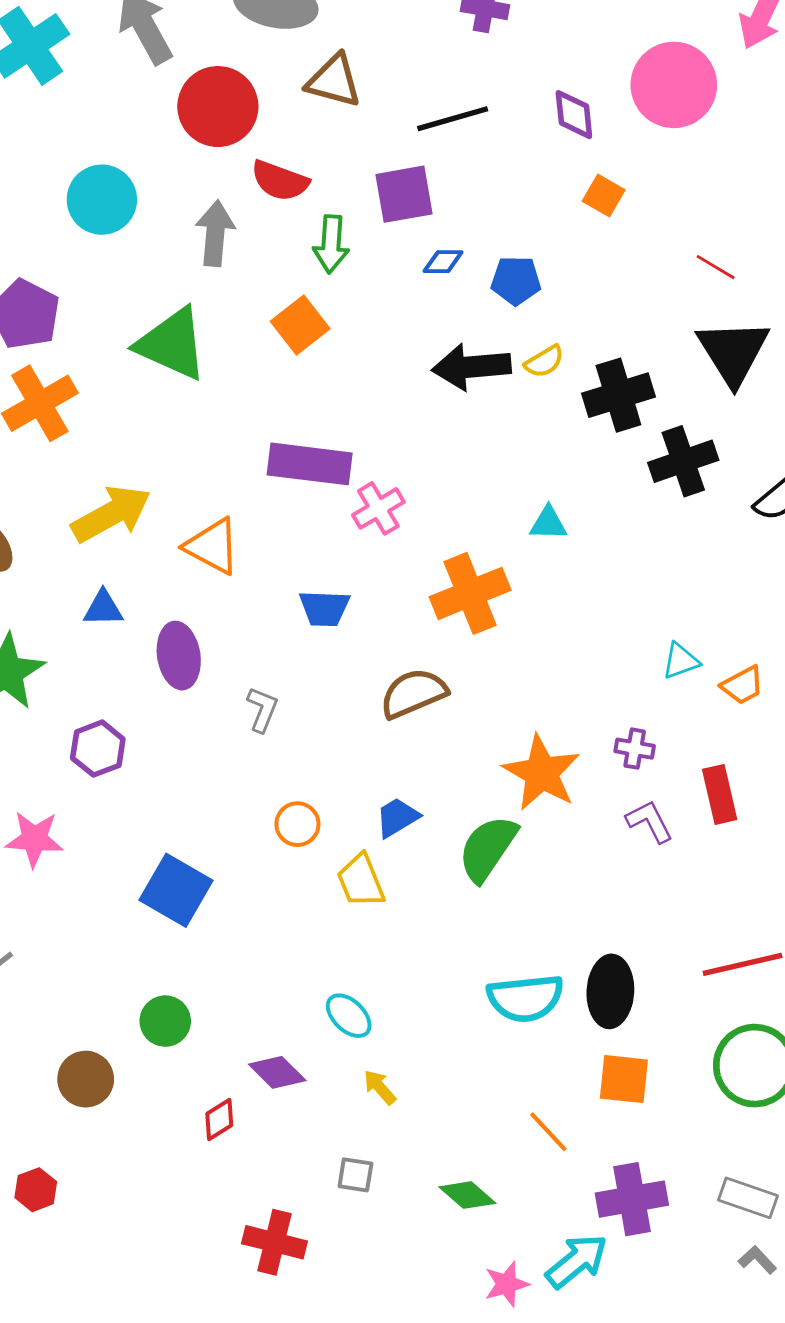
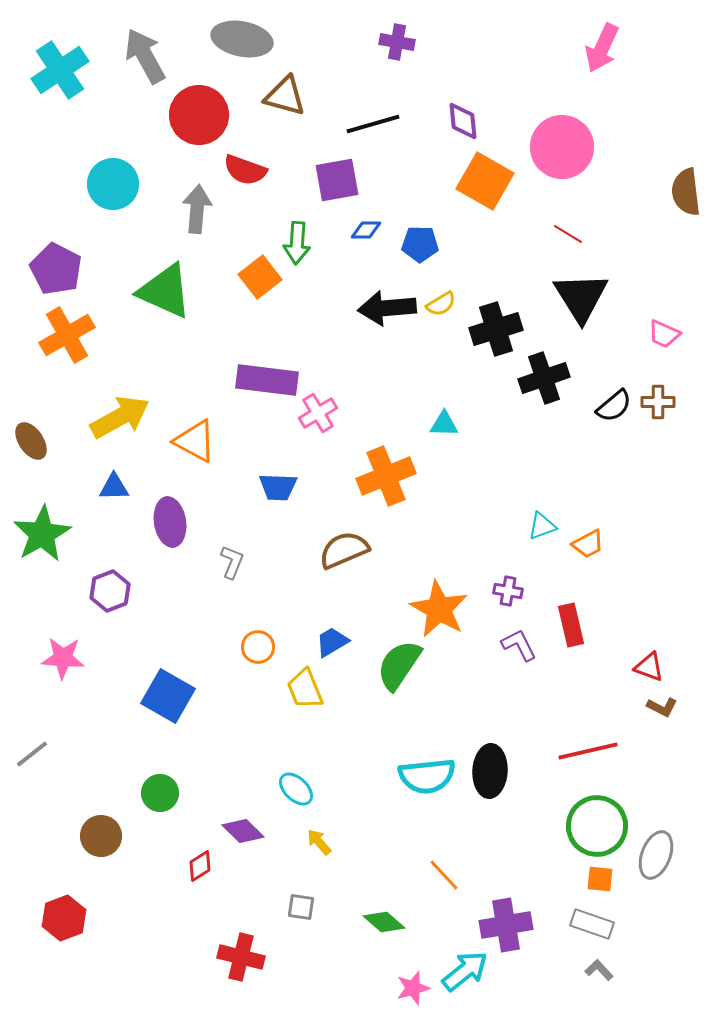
pink circle: (674, 85) -> (562, 147), moved
orange square: (604, 196) -> (485, 181), size x1.8
green arrow: (331, 244) -> (297, 243), moved
orange square: (624, 1079) -> (600, 879), moved, size x0.7
red hexagon: (36, 1190) -> (64, 918), size x1.4

